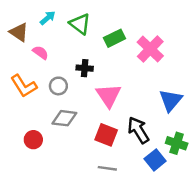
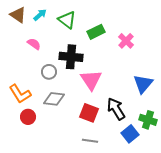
brown triangle: (19, 32) -> (18, 15), moved
pink cross: (150, 49) -> (126, 41), size x0.7
black cross: (85, 68) -> (71, 57), size x1.6
orange L-shape: (24, 86) -> (20, 94), moved

